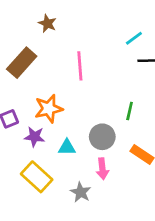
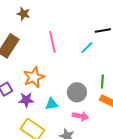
cyan line: (134, 38) -> (87, 48), moved
green line: (130, 111) -> (102, 82), moved
pink arrow: (102, 169) -> (81, 116), turned -63

